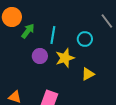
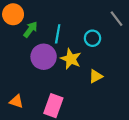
purple circle: (40, 56) -> (44, 57), size x1.5
yellow star: (65, 58) -> (71, 59), turned -30

